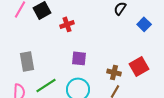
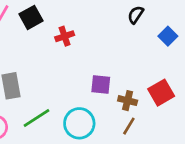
purple square: (79, 58) -> (101, 84), moved

